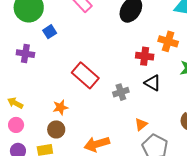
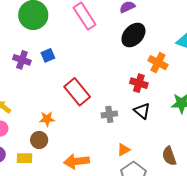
blue square: (50, 32) -> (48, 55), moved
orange cross: (168, 41) -> (158, 63), moved

